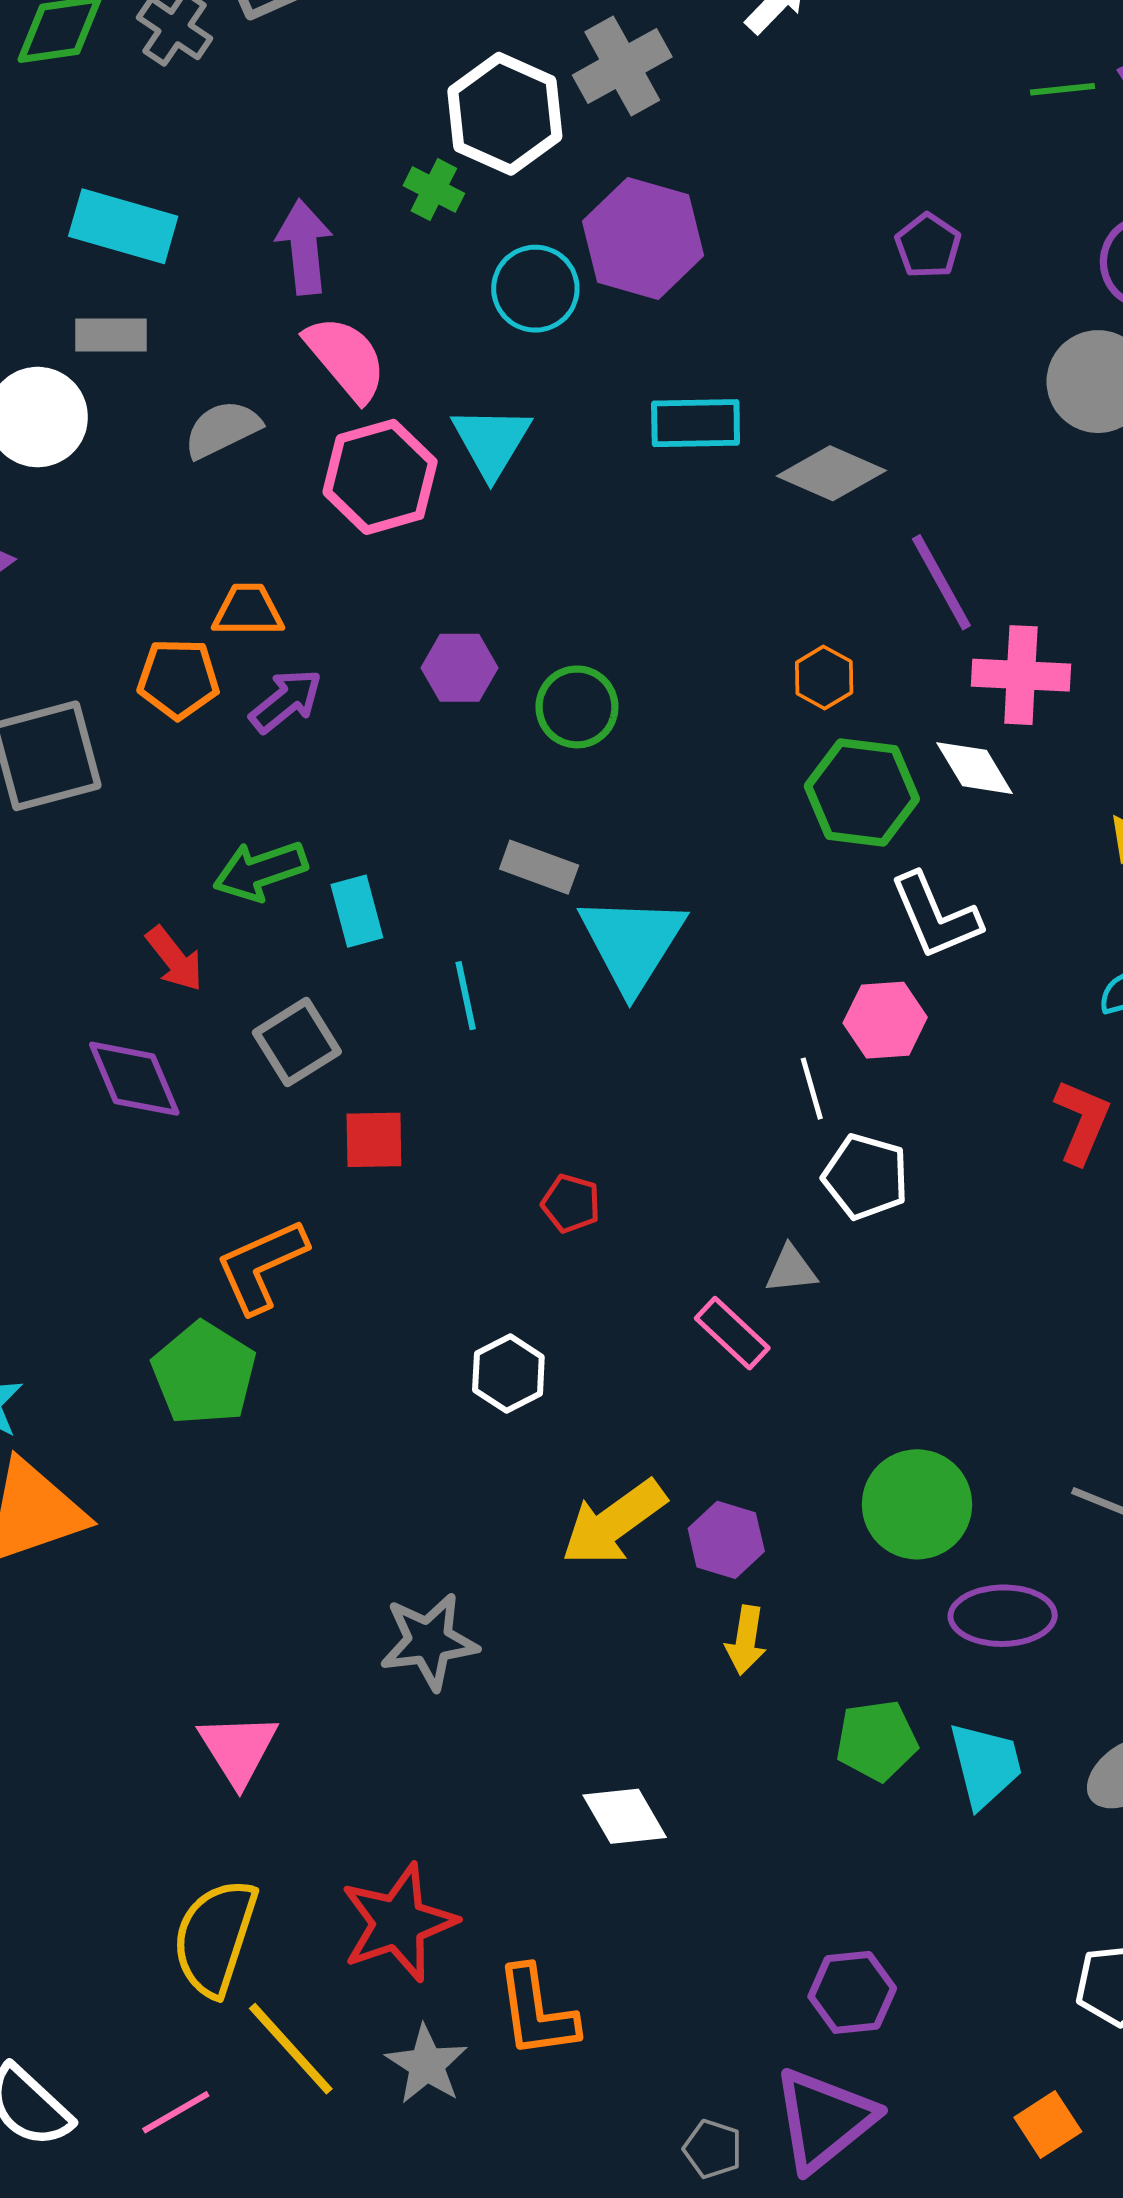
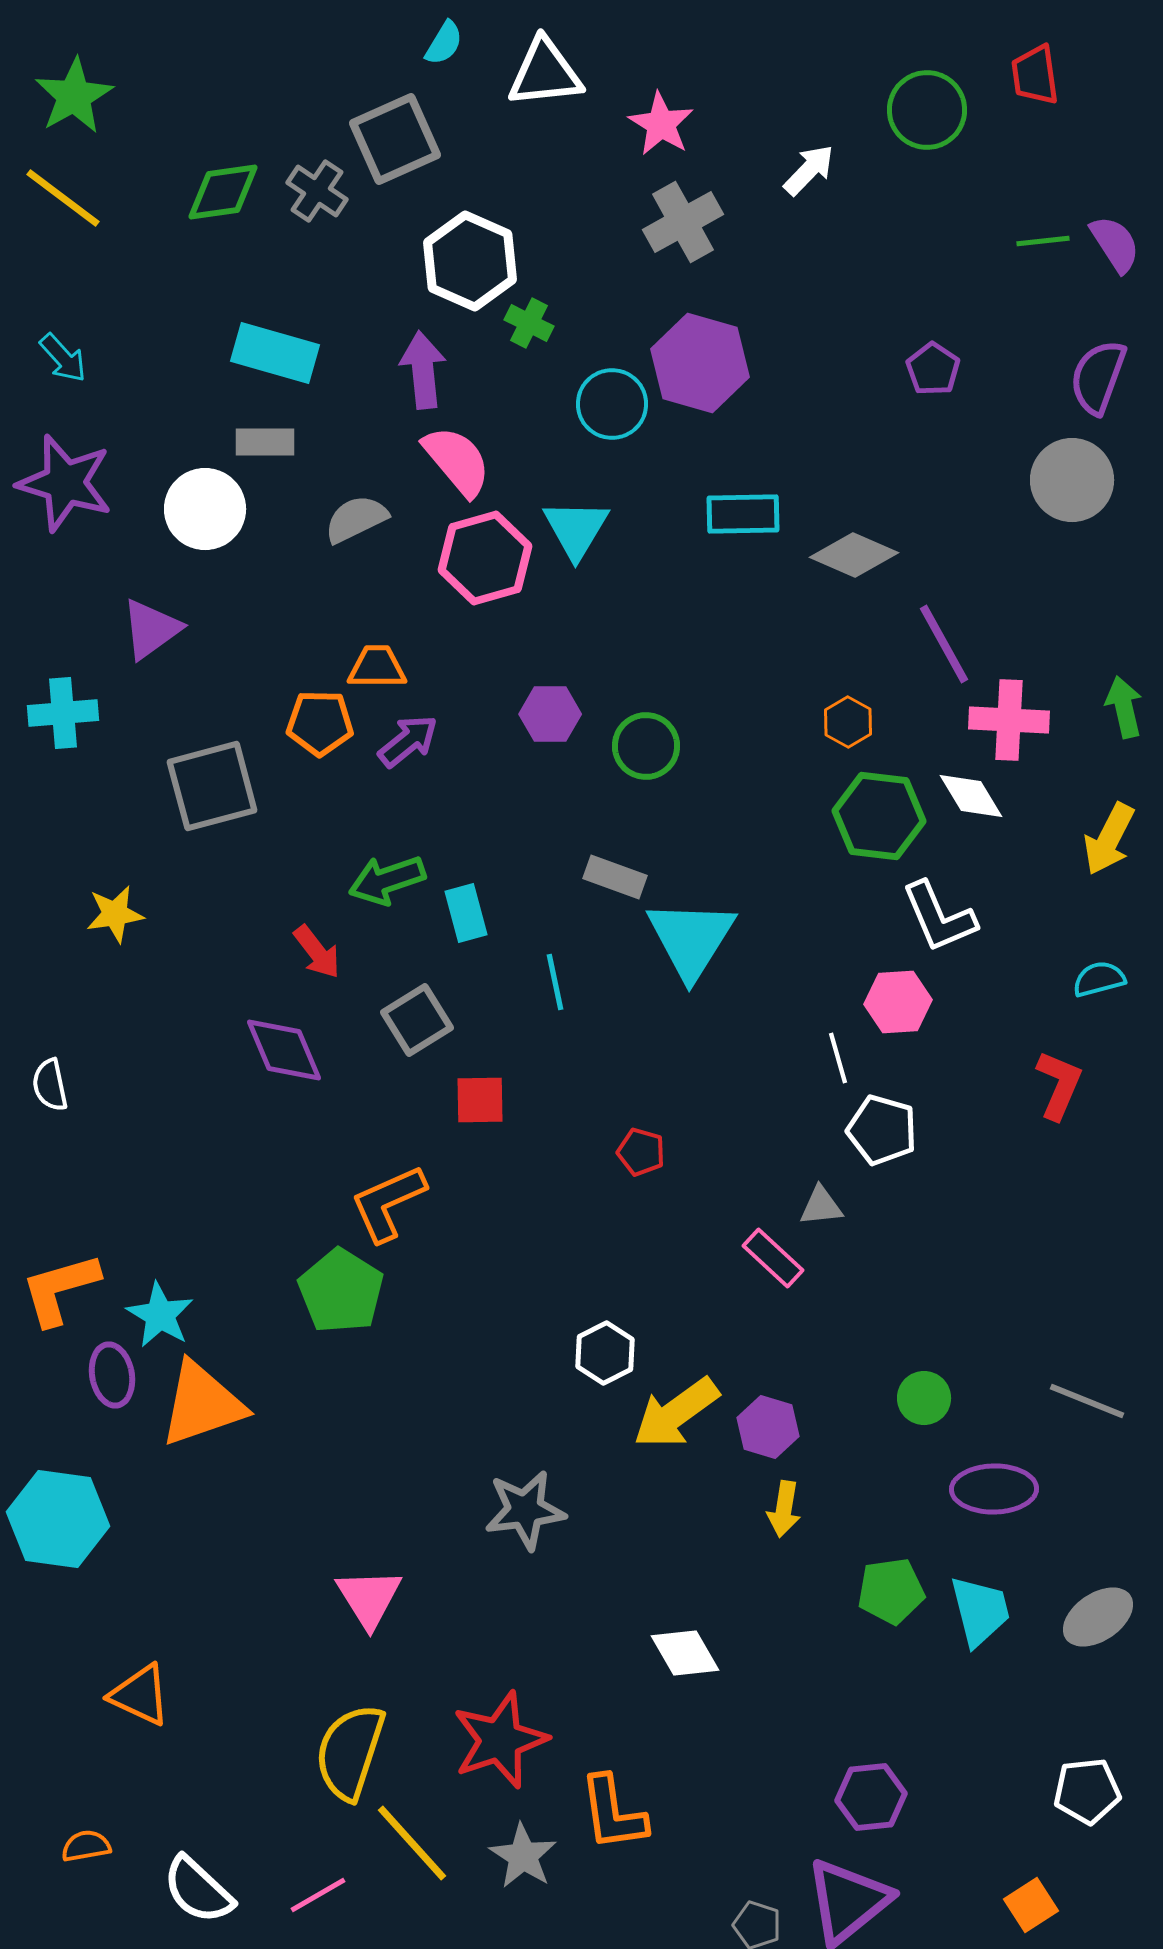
white hexagon: (505, 114) -> (470, 261), moved
white hexagon: (508, 1374) -> (605, 1353), moved
green circle: (917, 1504) -> (924, 1398), size x0.6

